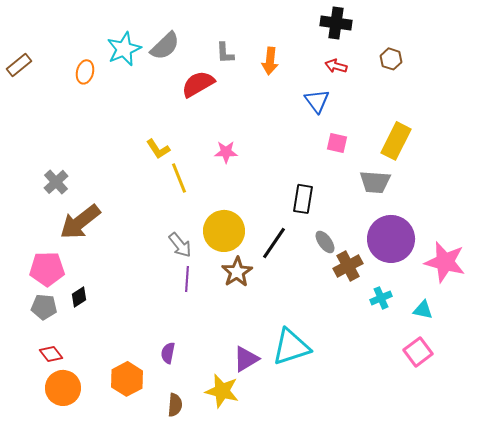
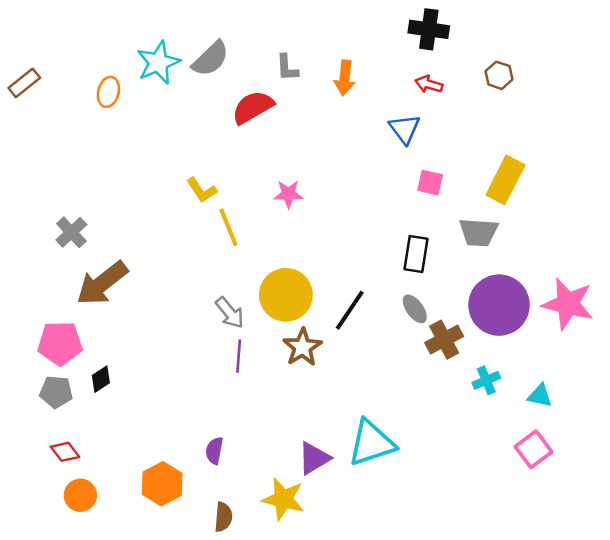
black rectangle: (303, 199) -> (416, 254), moved
pink star: (445, 262) -> (568, 304), moved
orange circle: (63, 388) -> (80, 495), size x0.7

